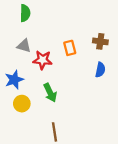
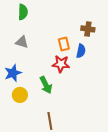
brown cross: (100, 41) -> (88, 29), moved
red star: (43, 60) -> (61, 64), moved
blue semicircle: (100, 70) -> (81, 51), moved

